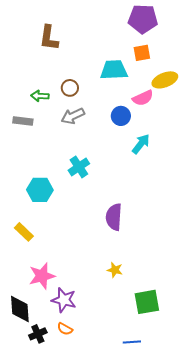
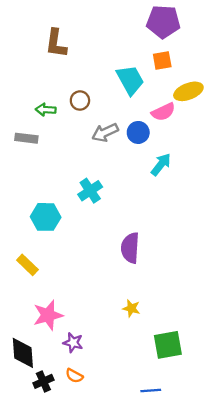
cyan trapezoid: (114, 70) -> (130, 80), turned 64
gray arrow: (73, 116) -> (105, 132), moved
purple star: (64, 300) -> (73, 343), size x0.7

